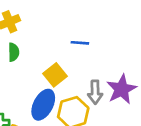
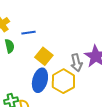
blue line: (80, 43) -> (29, 33), moved

